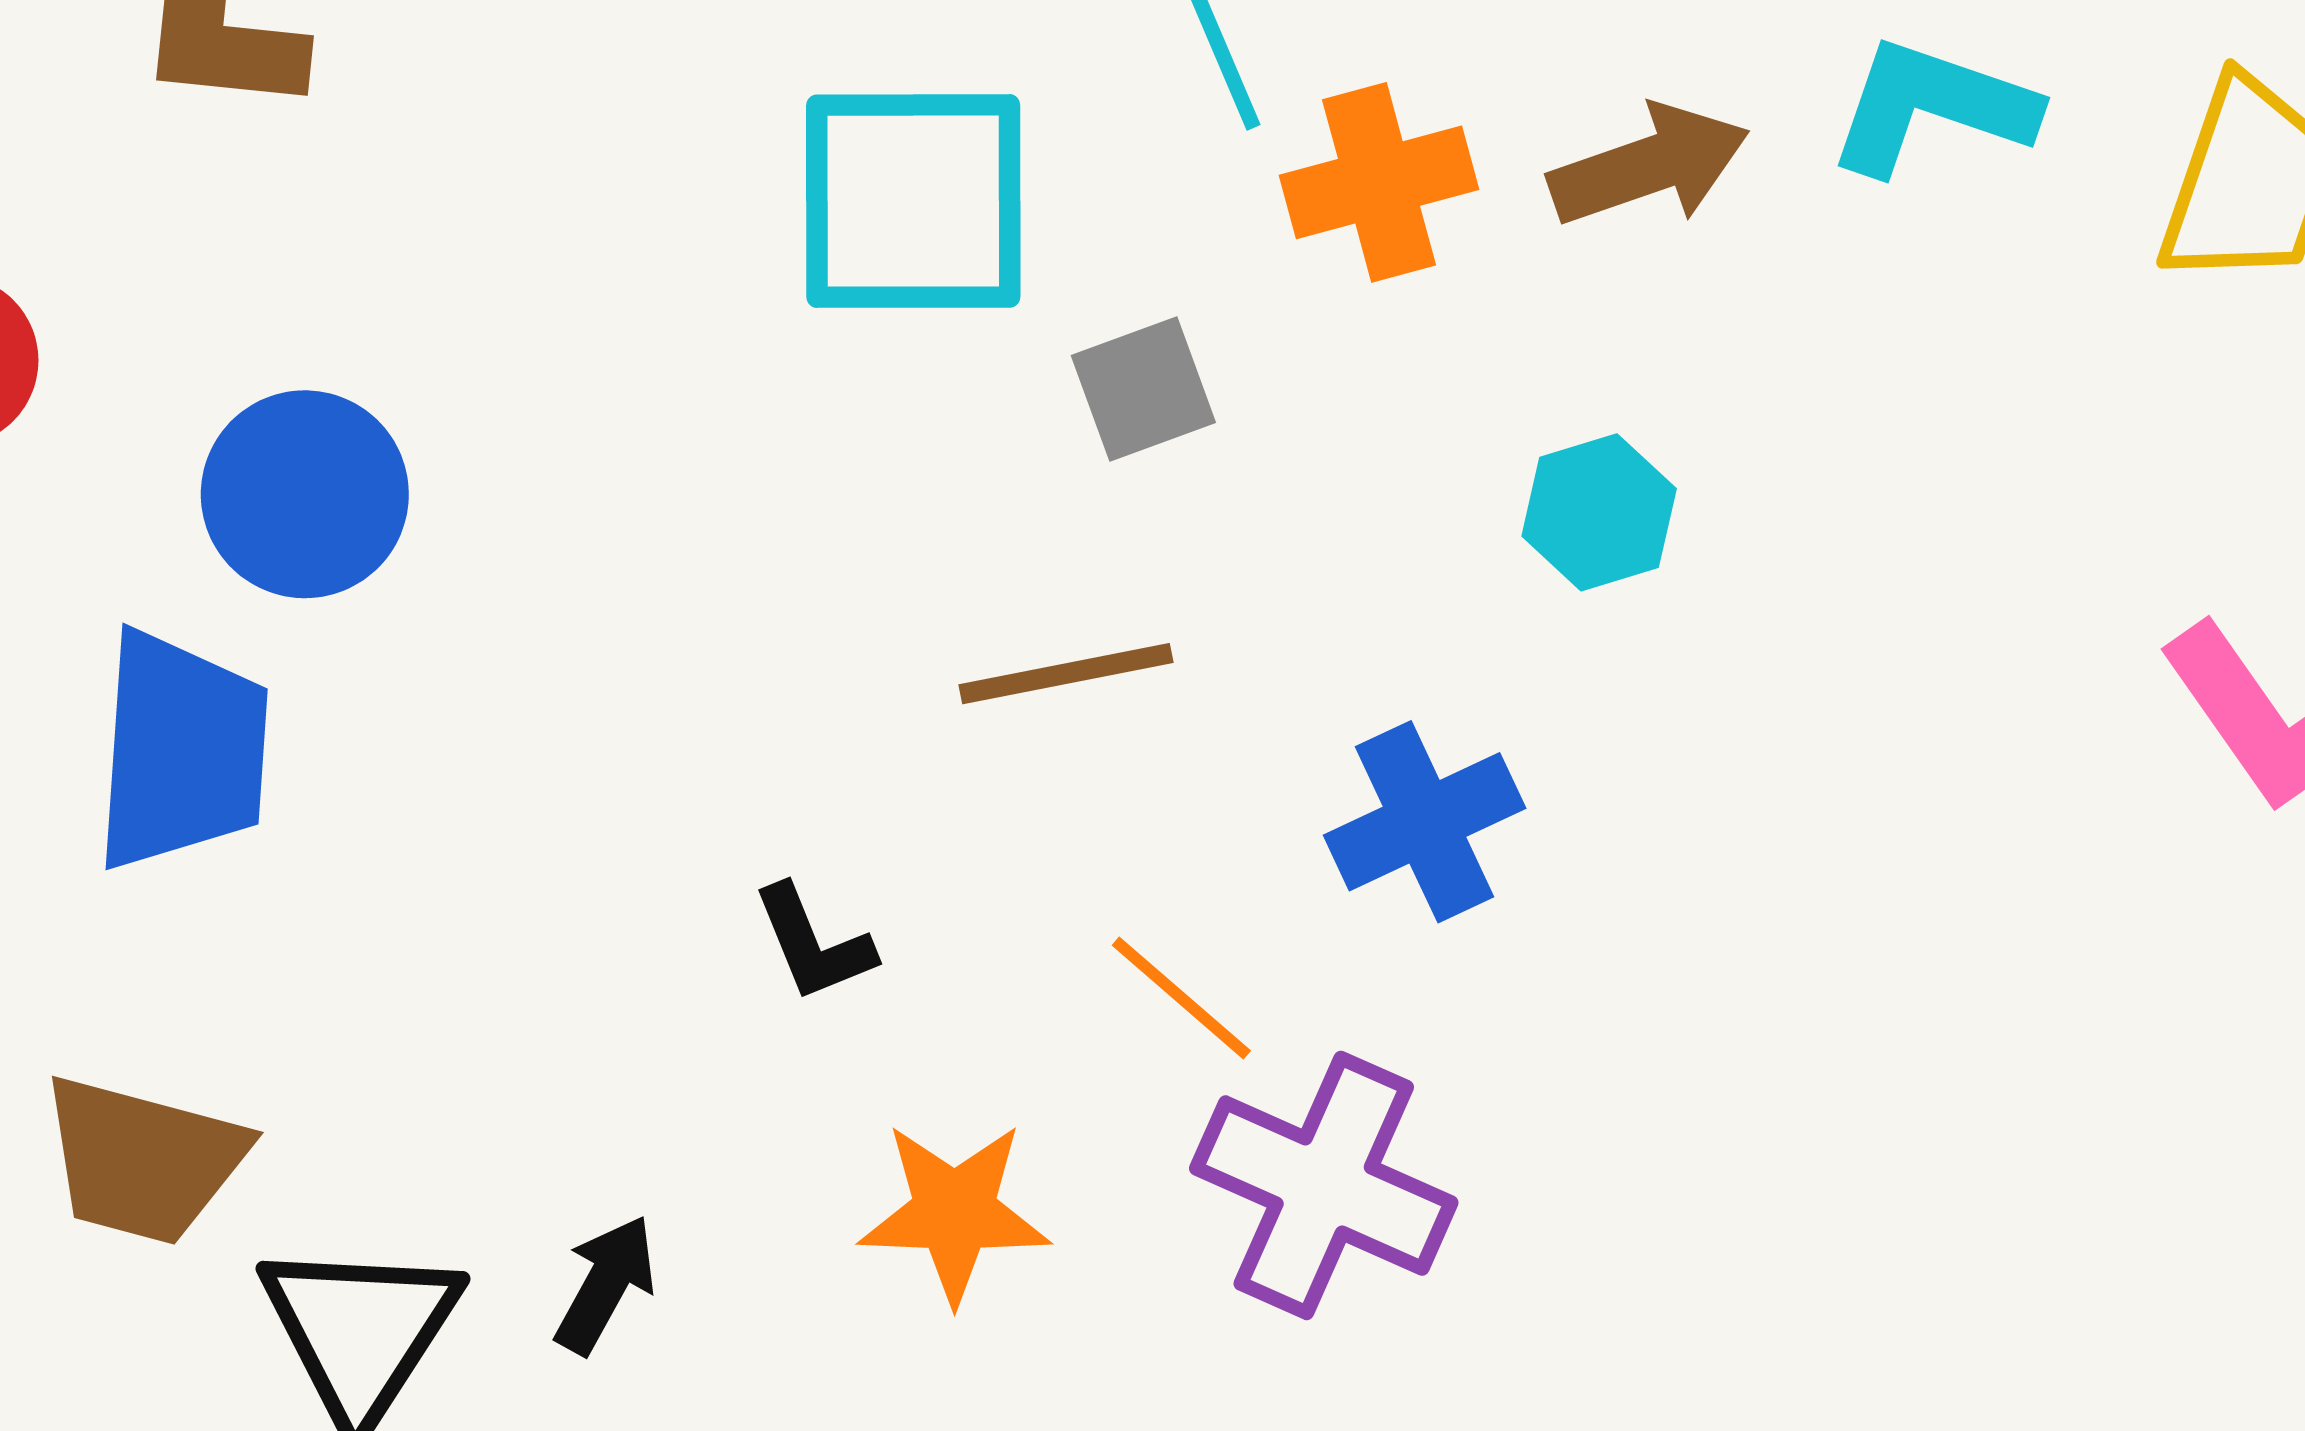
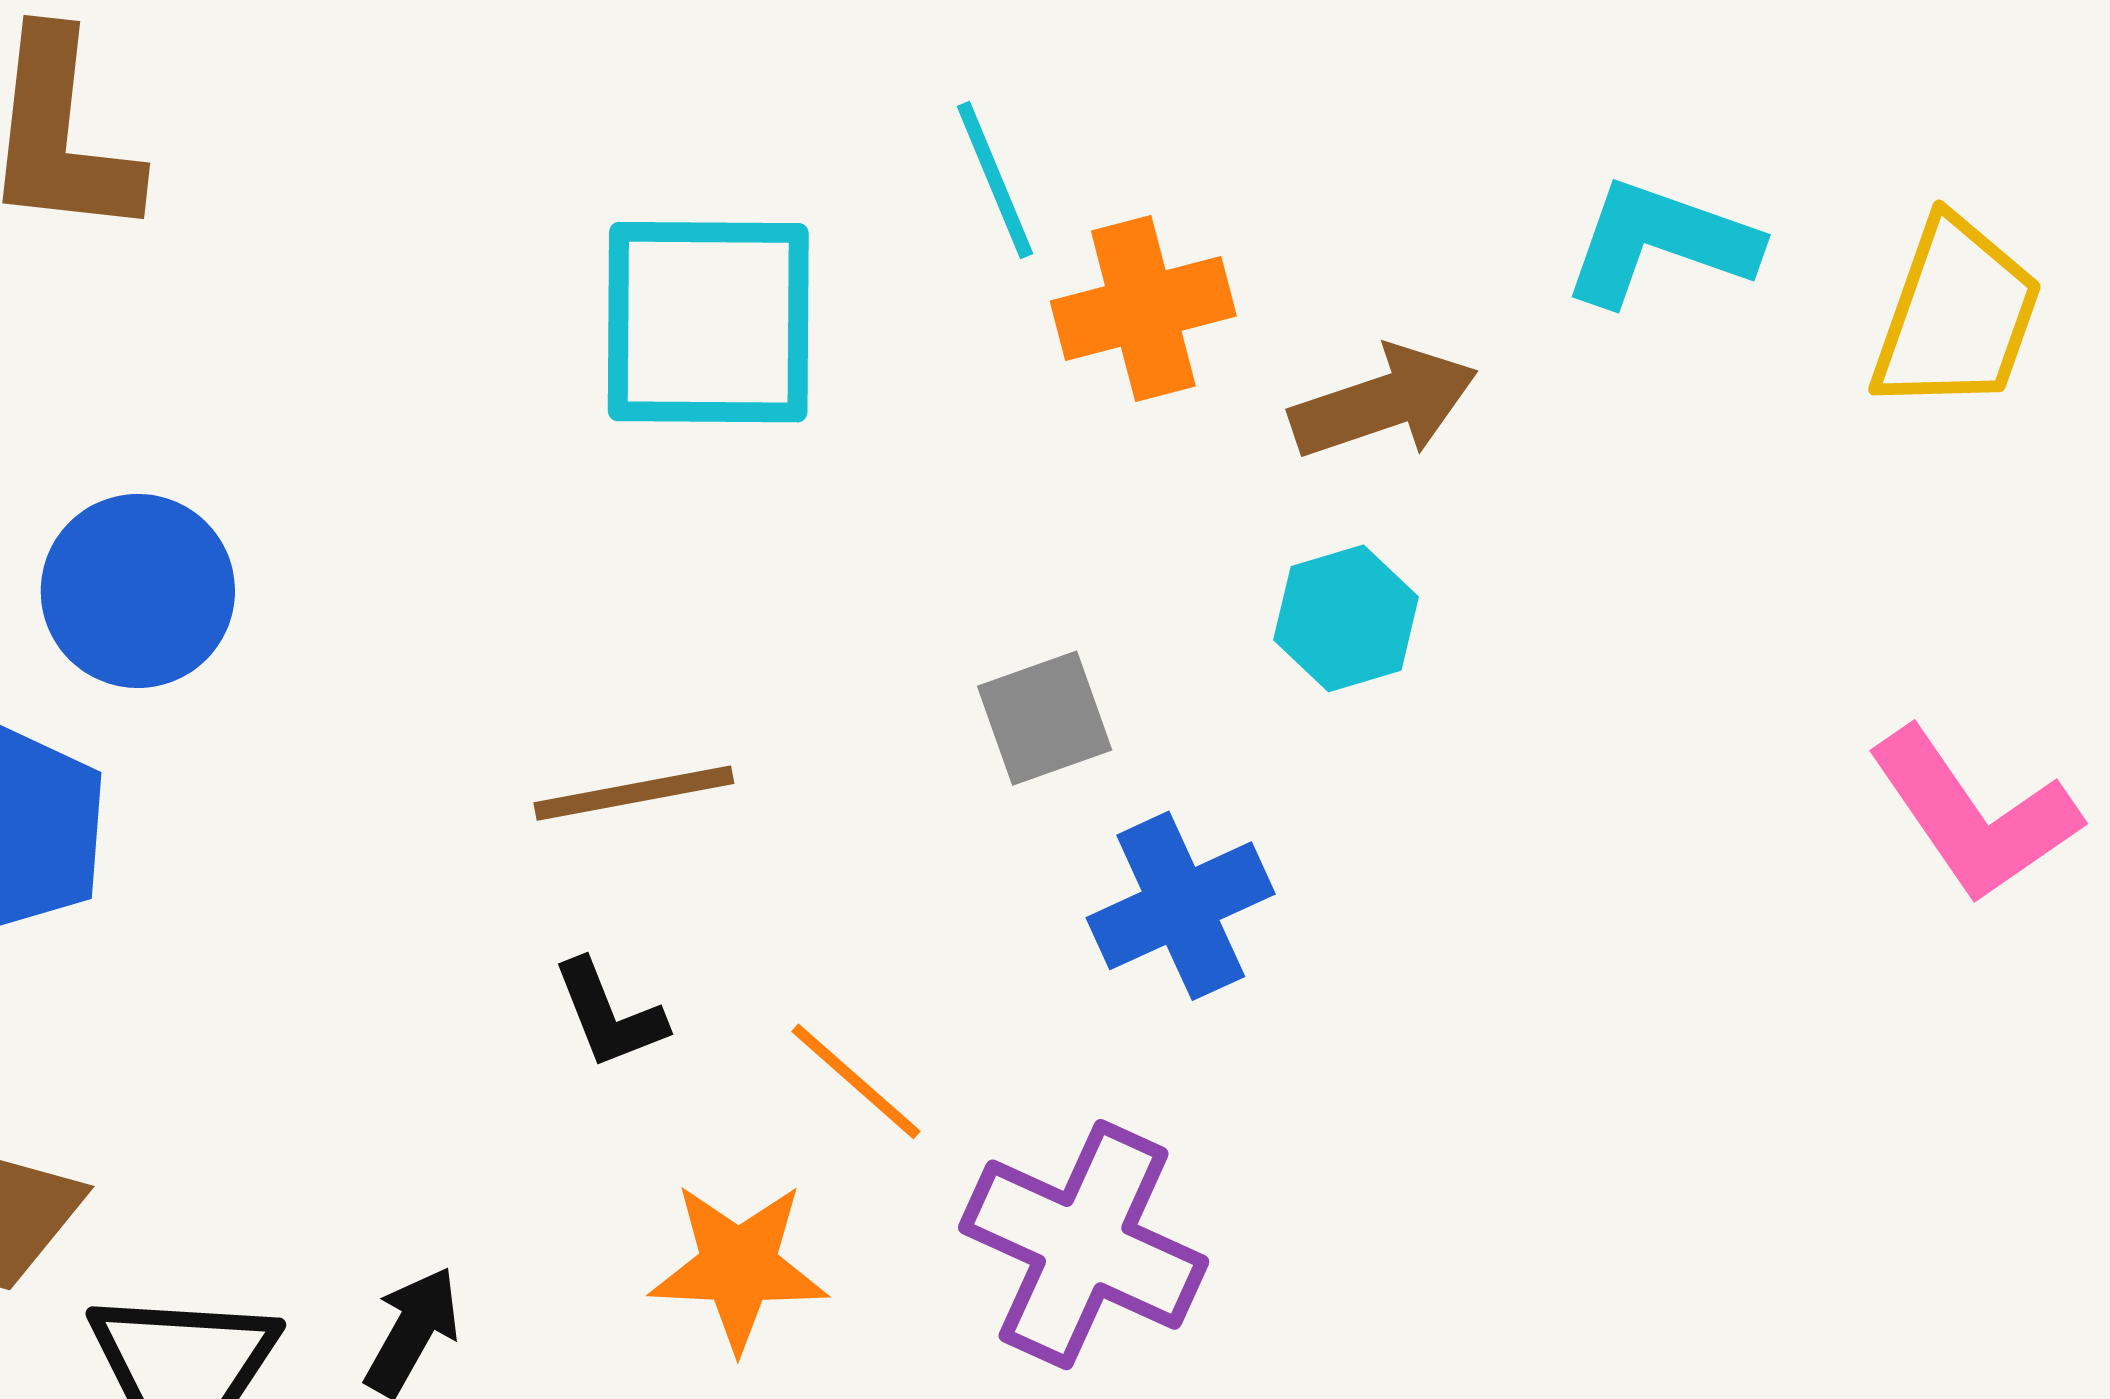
brown arrow: (1649, 166) -> (1384, 403), moved
gray square: (1143, 389) -> (1045, 718), moved
brown line: (1066, 674) -> (634, 793), moved
orange line: (1181, 998) -> (856, 1081), moved

